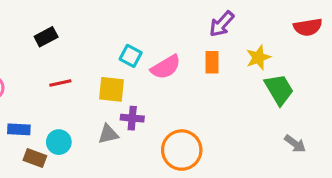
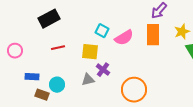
black rectangle: (46, 37) -> (49, 19), size x1.5
orange rectangle: (212, 62) -> (153, 35), size x1.5
purple cross: (132, 118) -> (103, 70), turned 32

